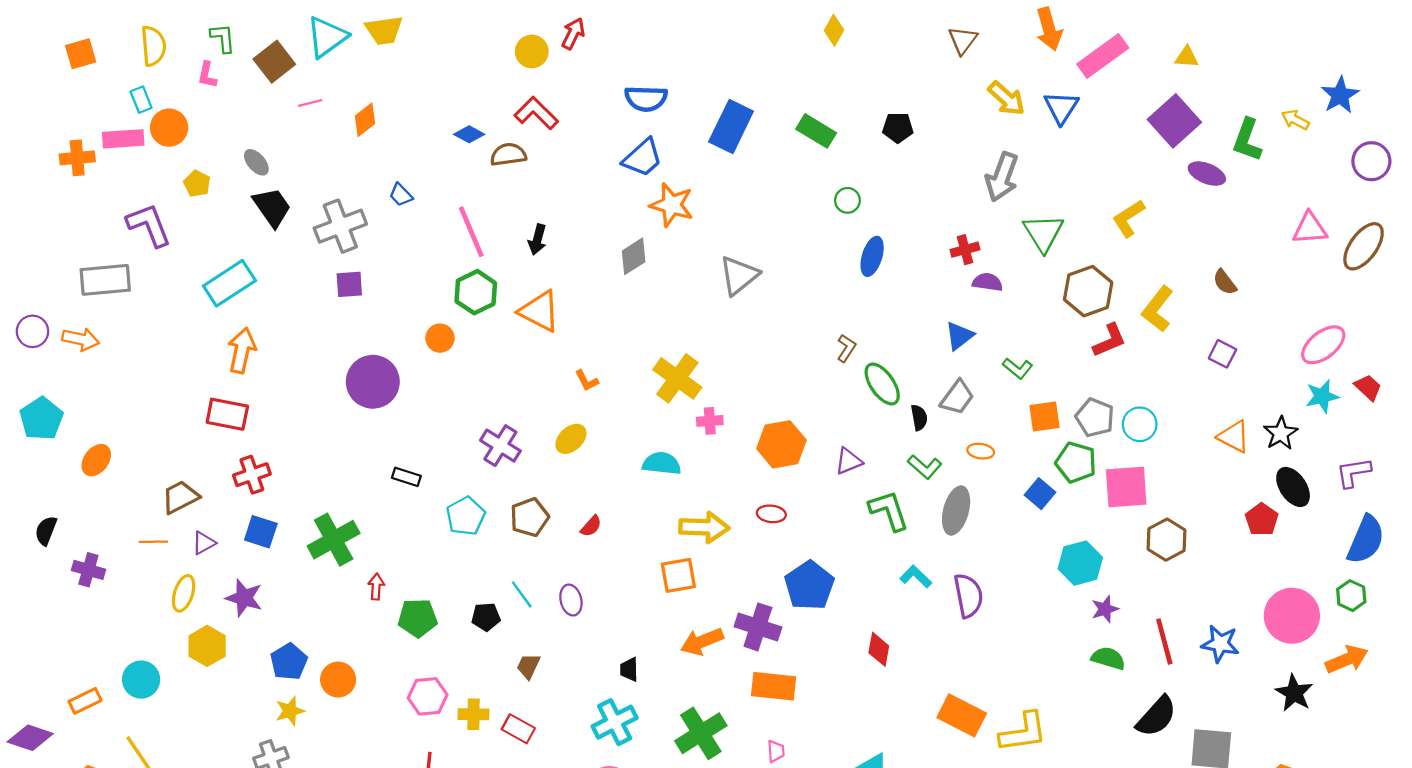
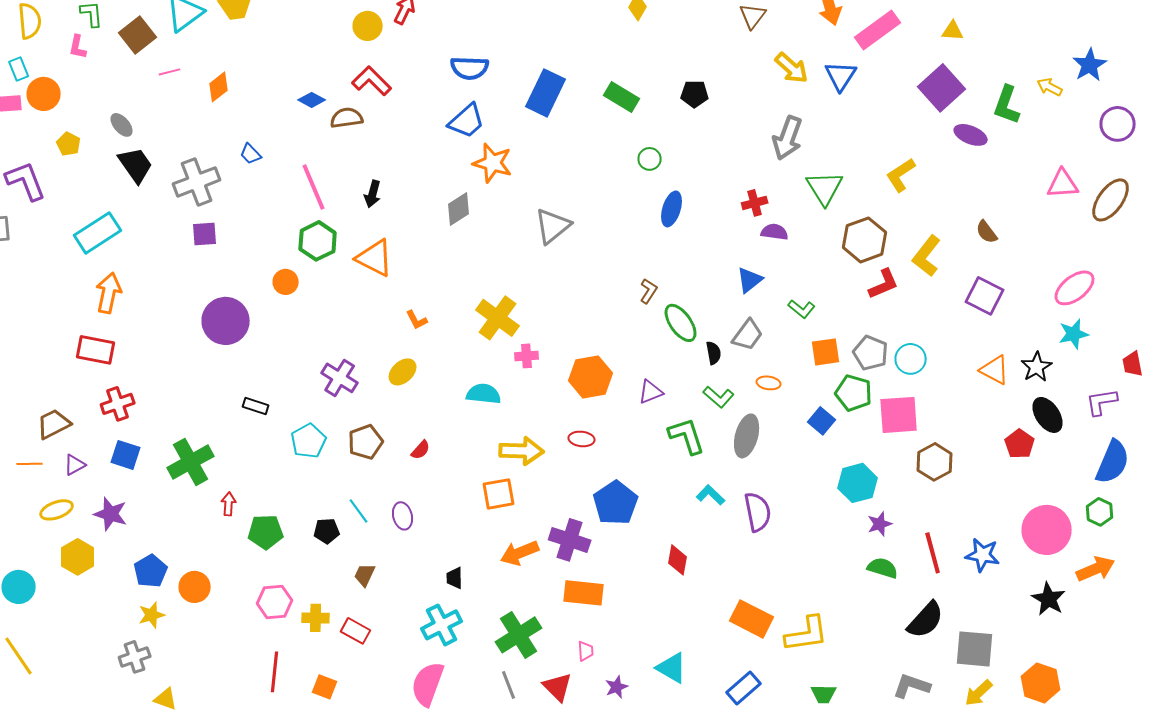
purple square: (1222, 354) -> (985, 296), size x1.5
red trapezoid: (1368, 387) -> (1133, 364), moved, turned -144
yellow ellipse: (184, 593) -> (57, 510), turned 52

